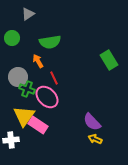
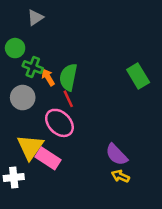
green semicircle: (50, 42) -> (68, 77), moved, turned 110
green cross: (27, 89) -> (33, 67), moved

